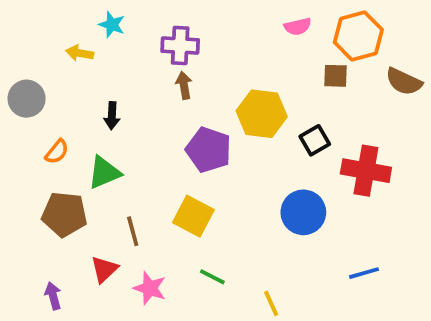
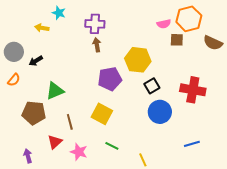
pink semicircle: (298, 27) -> (164, 24), moved
black arrow: (112, 116) -> (36, 61), moved, turned 56
black square: (315, 140) -> (152, 86), moved
purple pentagon: (209, 150) -> (110, 79), turned -30
orange semicircle: (57, 152) -> (14, 80), moved

